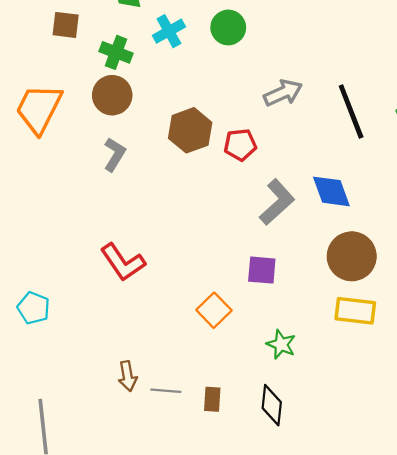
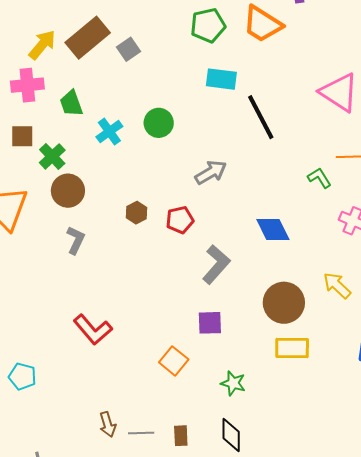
green cross: (116, 52) -> (52, 156), moved, turned 32
black line: (351, 112) -> (261, 117), moved
brown hexagon: (190, 130) -> (136, 213), size x0.6
blue diamond: (331, 191) -> (273, 229), moved

